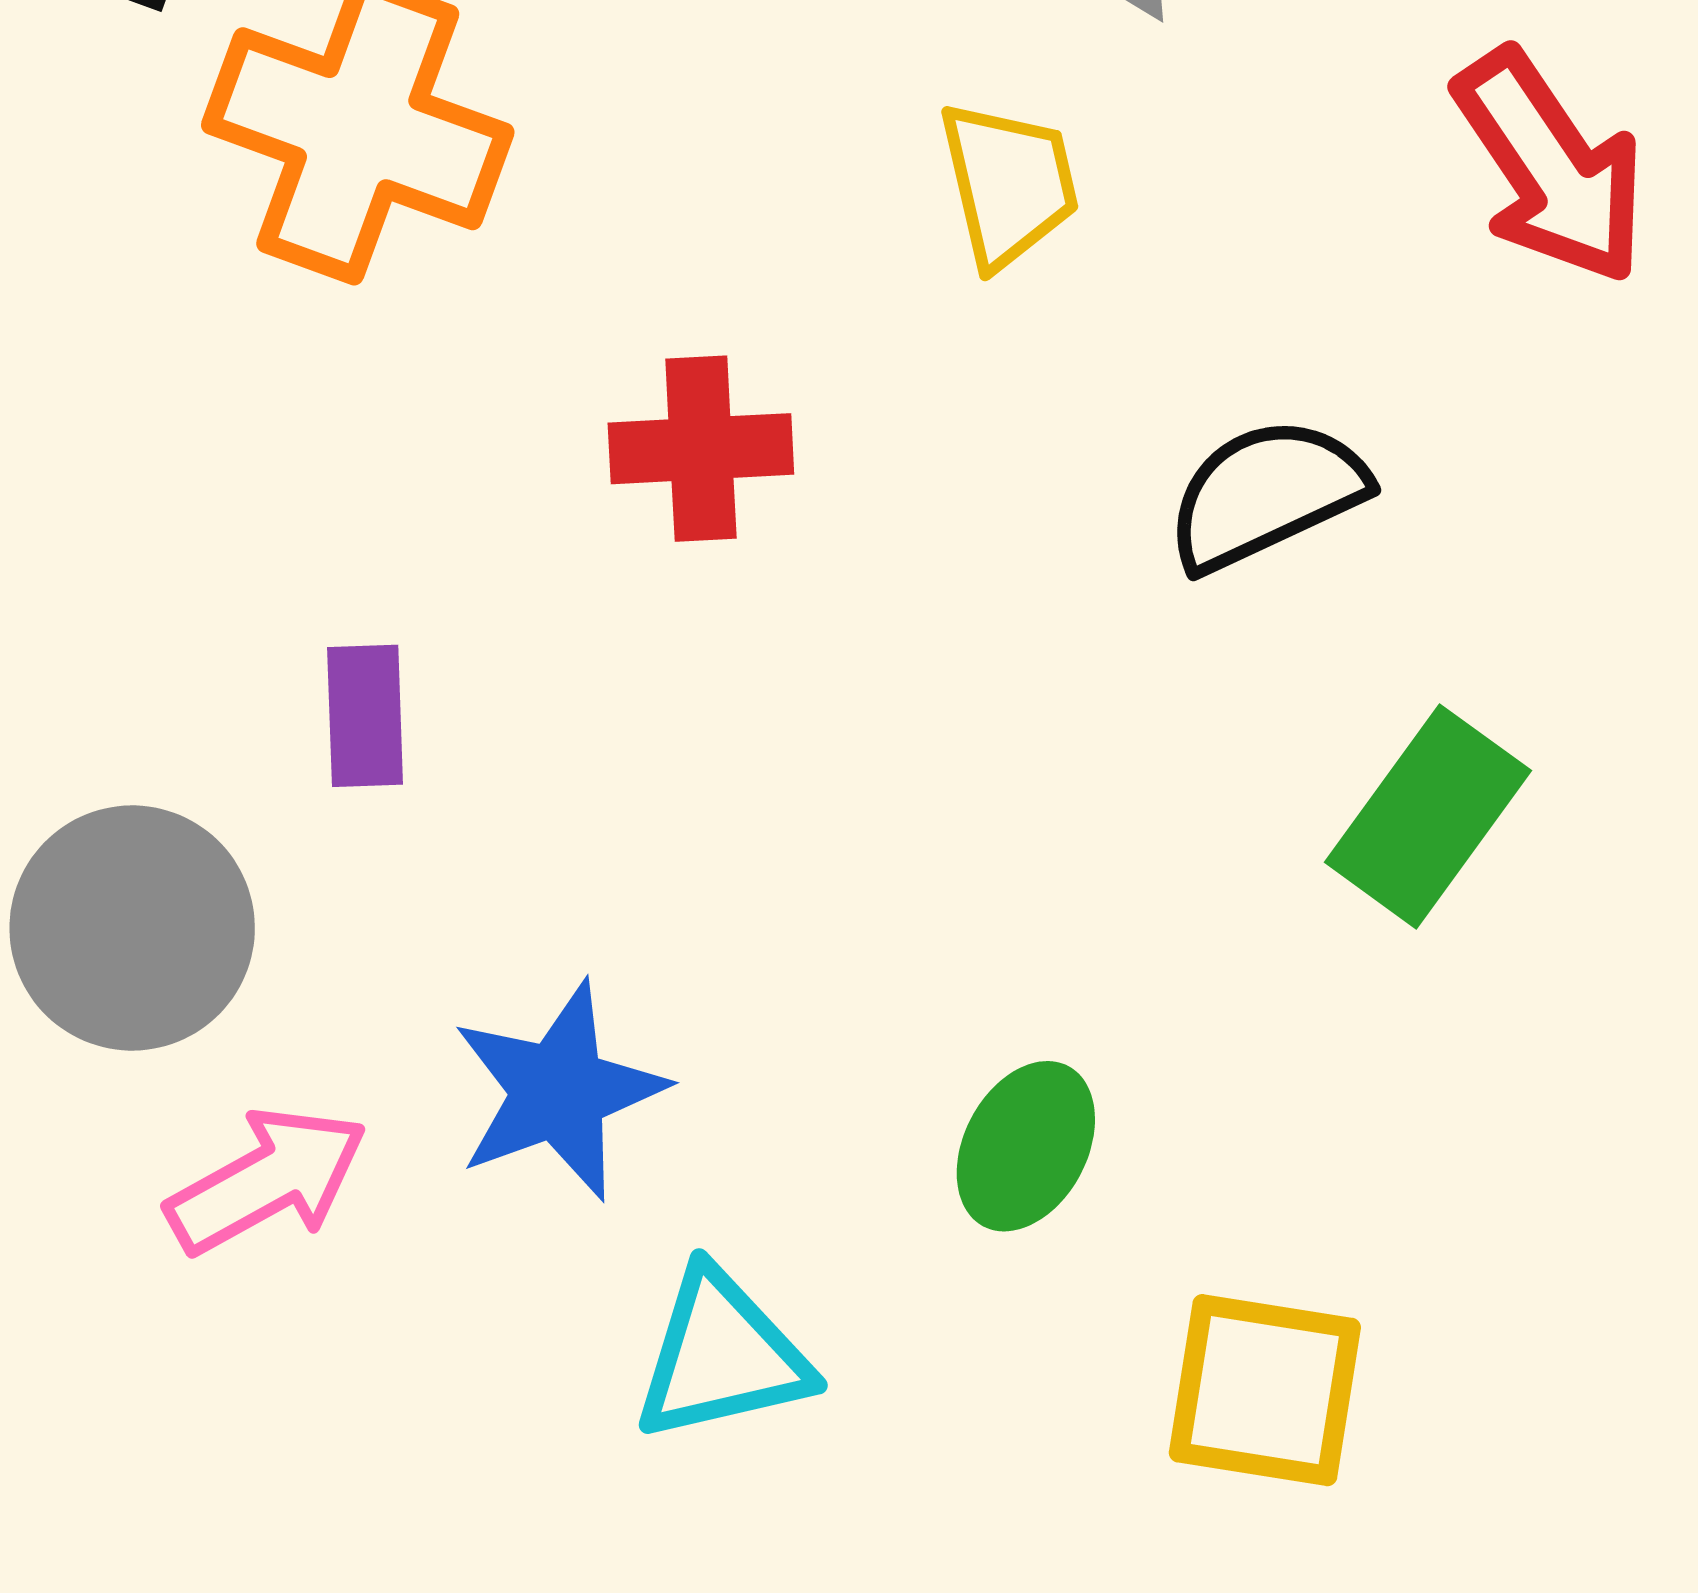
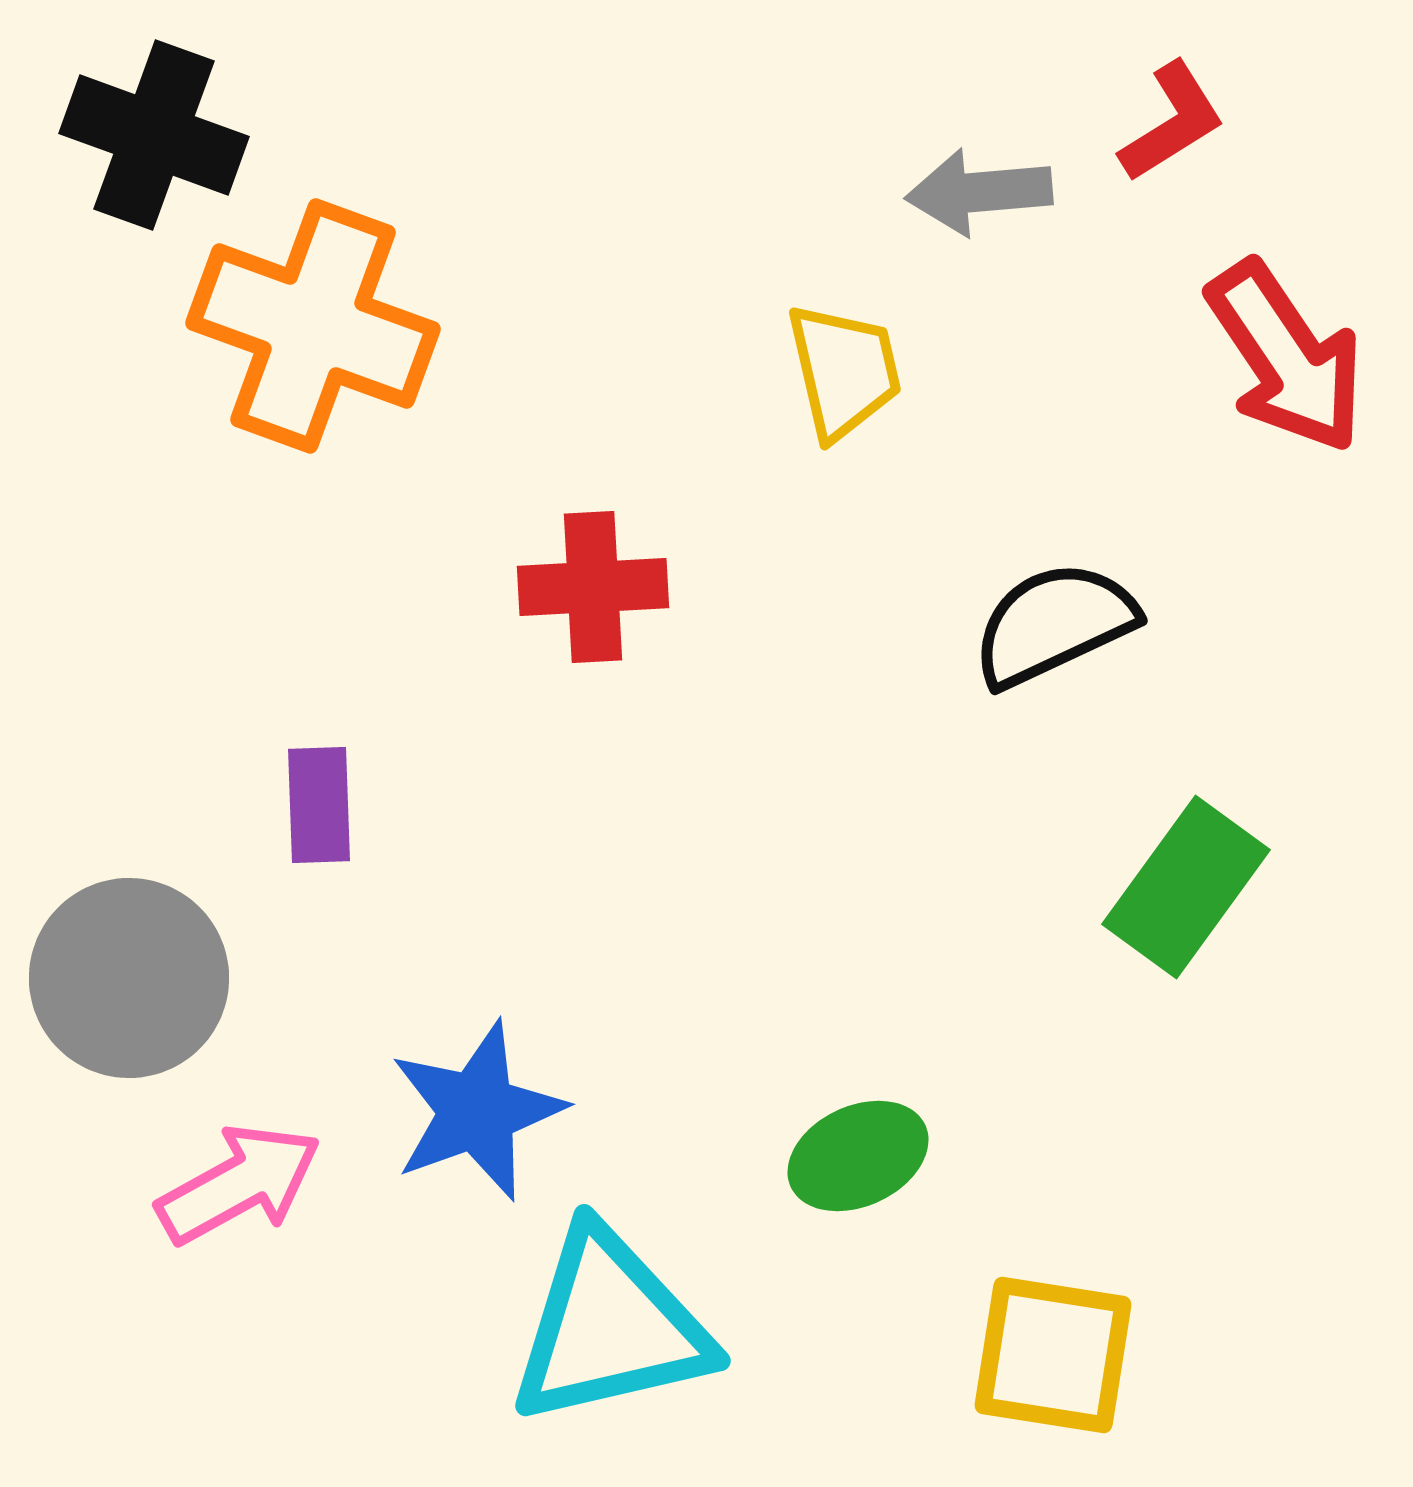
green ellipse: (1026, 1146) -> (858, 1156), turned 37
cyan triangle: (722, 1356) -> (610, 1327), size x1.4

